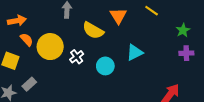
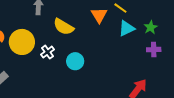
orange triangle: (118, 16) -> (99, 15), moved
cyan triangle: (135, 52) -> (127, 28), moved

